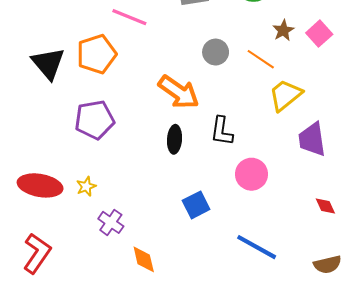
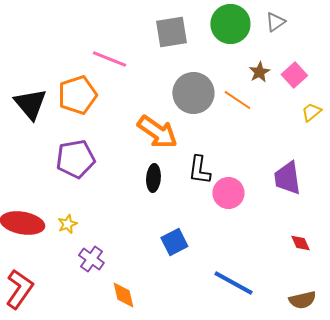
gray circle: (216, 52) -> (193, 93), size x1.6
yellow trapezoid: (285, 95) -> (311, 112), moved, size x0.6
pink circle: (251, 174) -> (228, 193), moved

